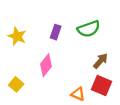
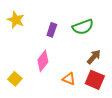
yellow star: (17, 36) -> (16, 20), moved
orange triangle: (78, 94) -> (69, 79), moved

